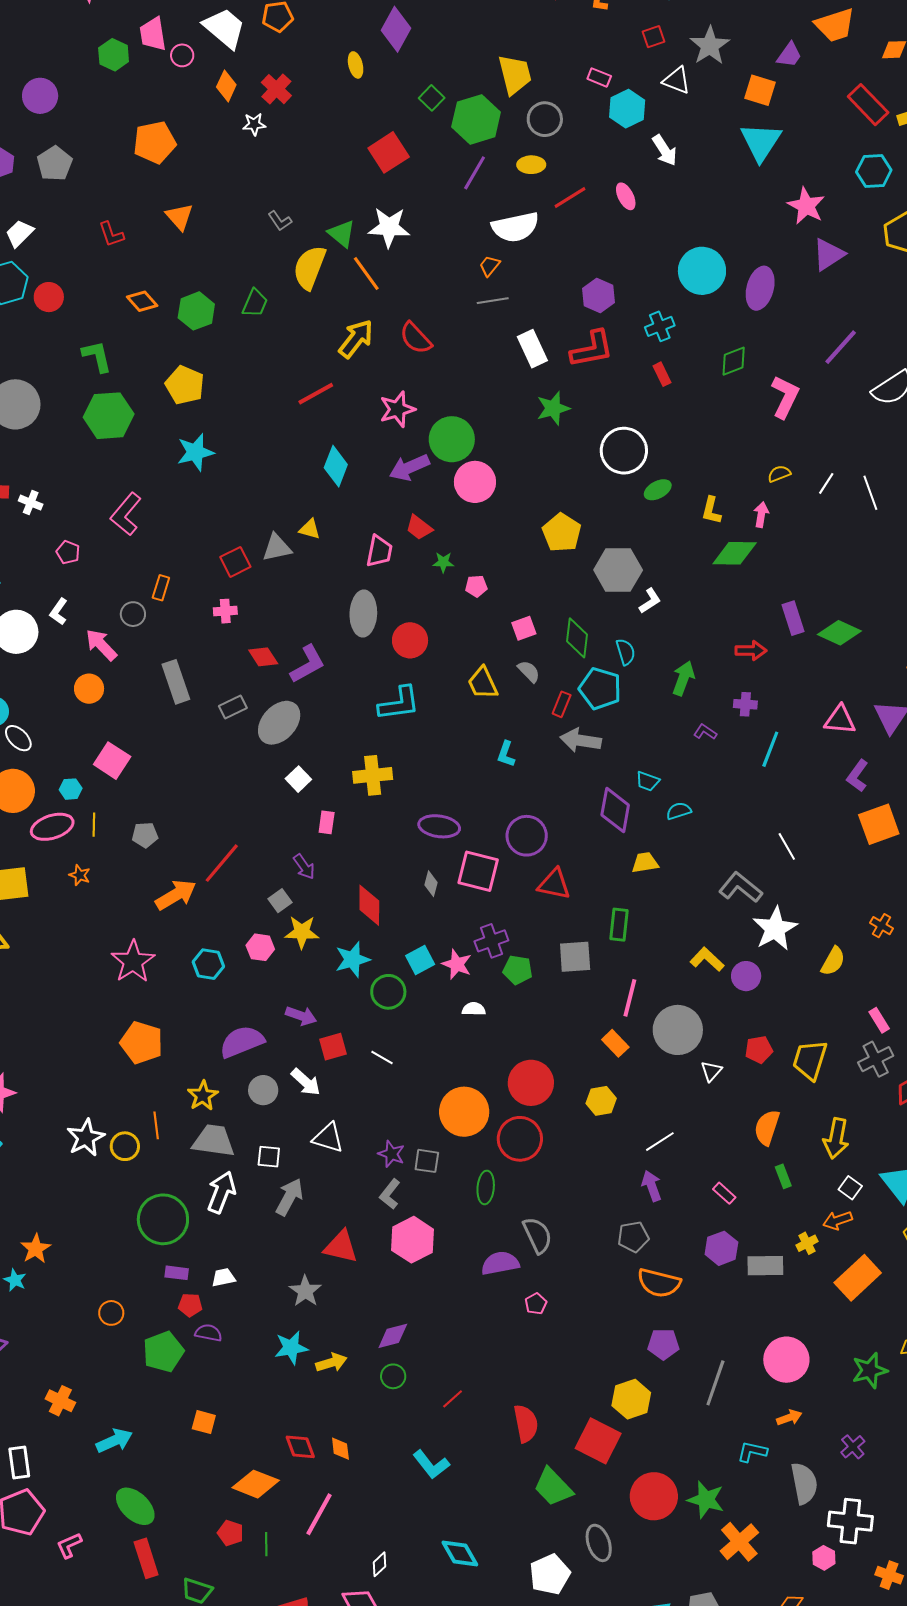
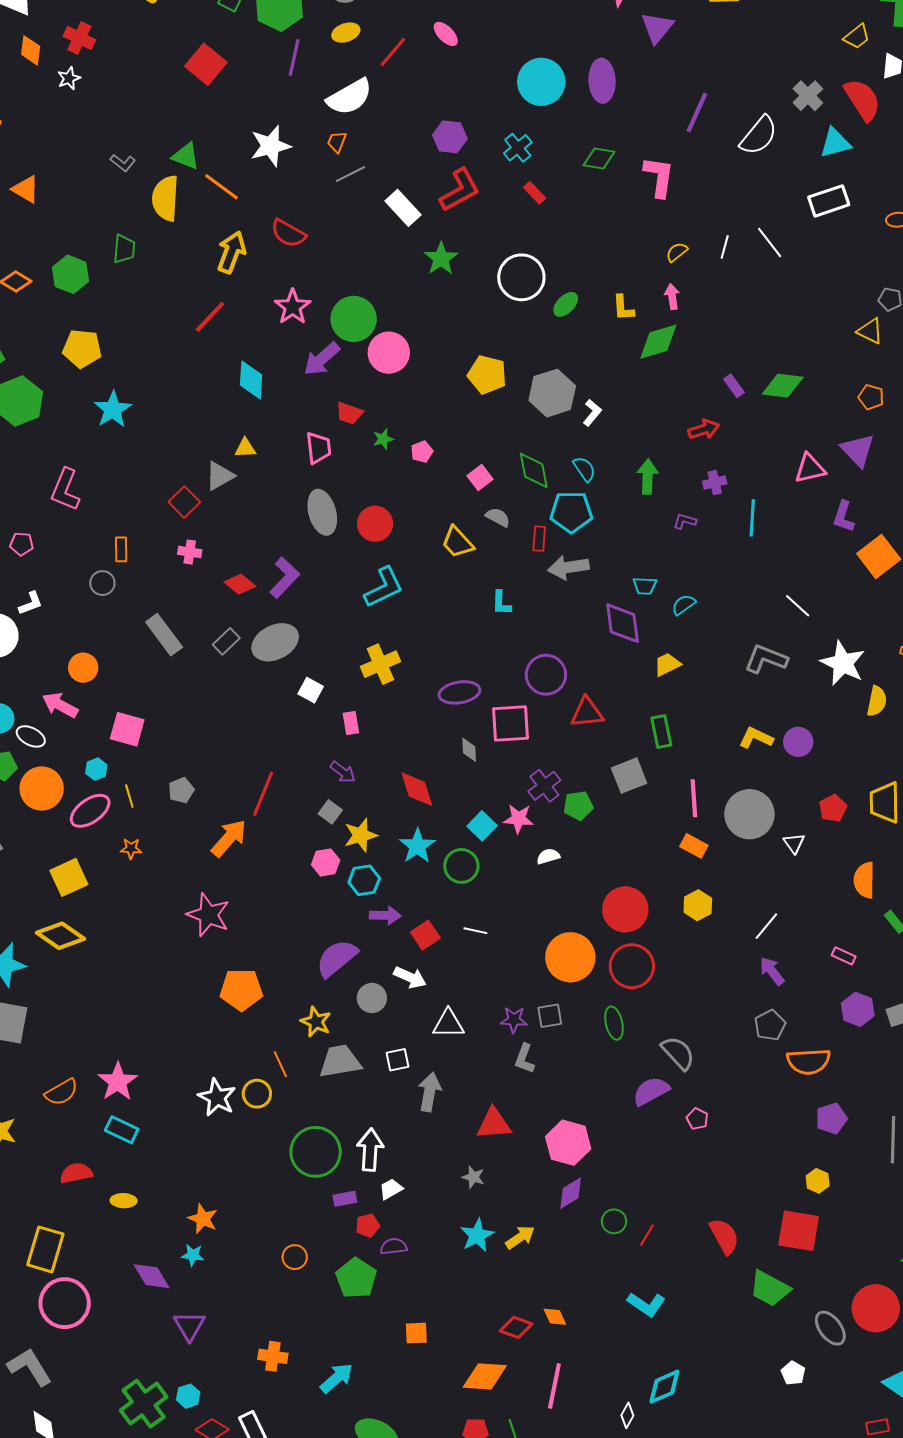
white star: (389, 227) -> (270, 146), moved
green diamond: (734, 361) -> (599, 158), turned 48
pink cross: (225, 611) -> (190, 552), turned 30
white L-shape: (59, 612) -> (31, 603), turned -128
purple rectangle: (793, 618) -> (734, 386), size x0.7
pink arrow: (101, 645) -> (60, 705), moved
gray ellipse: (279, 723) -> (275, 642), turned 39
white star: (775, 929) -> (843, 663), moved
cyan hexagon: (208, 964) -> (364, 880), moved
white arrow: (221, 1192) -> (370, 1150), moved
pink hexagon: (413, 1240) -> (568, 1143), moved
gray star: (305, 1291) -> (473, 1177), size x0.7
green circle: (393, 1376) -> (614, 1221), moved
yellow hexagon: (631, 1399) -> (818, 1181), size x0.6
red diamond: (300, 1447) -> (516, 1327), turned -32
red circle: (654, 1496) -> (876, 1308), moved
cyan diamond: (460, 1553) -> (664, 1387), moved, turned -66
white pentagon: (550, 1574) -> (793, 1373), size x0.6

